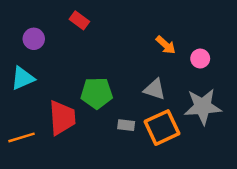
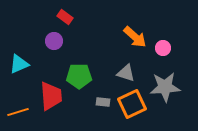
purple circle: (34, 39) -> (54, 41), moved
orange arrow: (166, 45) -> (135, 37), size x1.4

